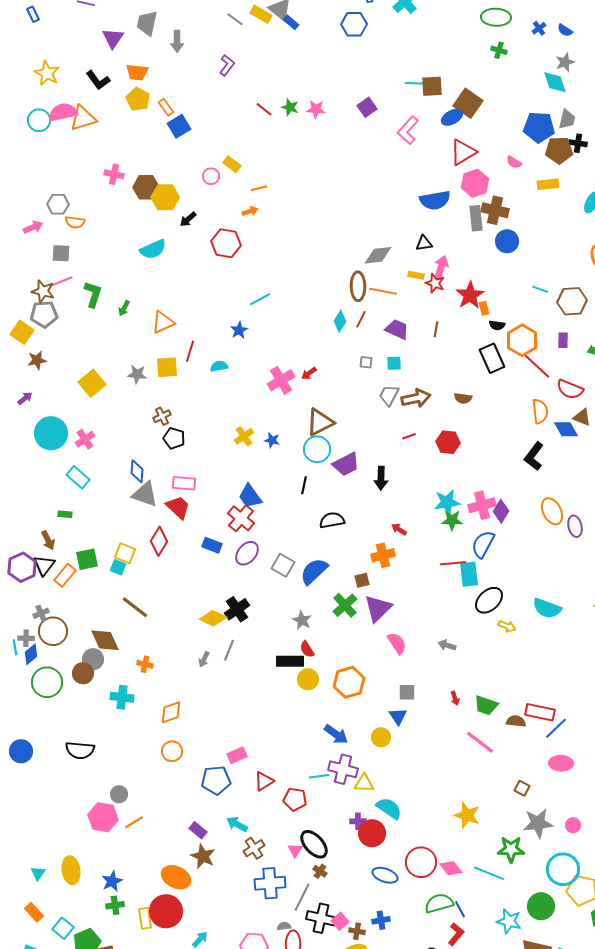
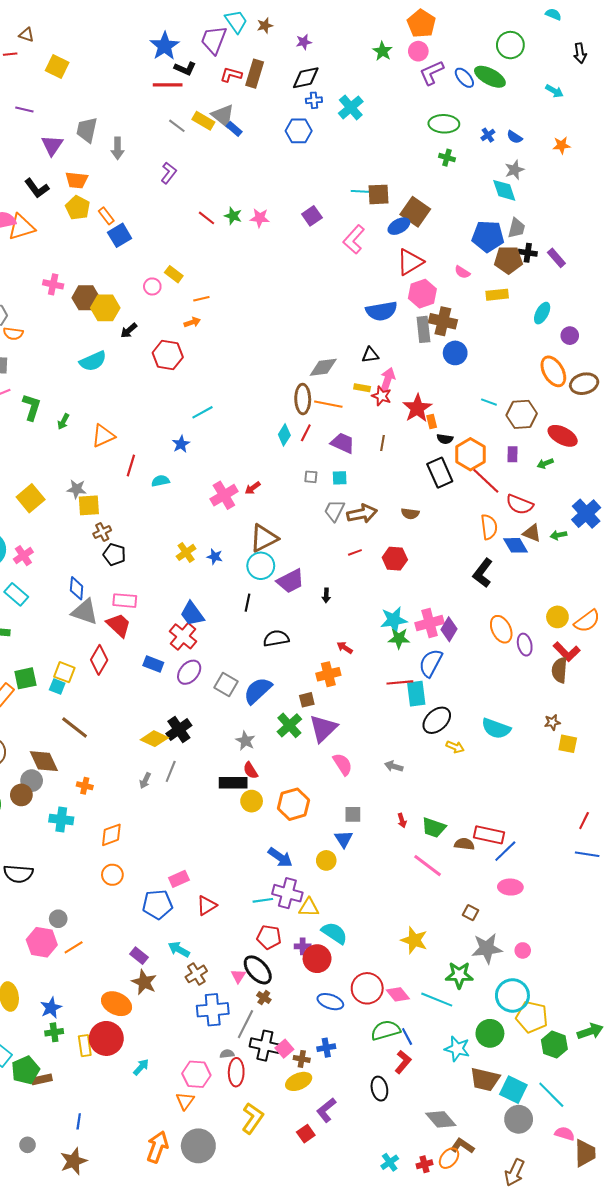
yellow square: (167, 367) -> (89, 505), moved
black arrow: (381, 478) -> (326, 595), size x0.6
red pentagon: (295, 799) -> (269, 937), moved

